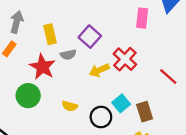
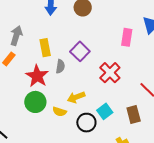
gray semicircle: (68, 55) -> (60, 66), turned -72
yellow arrow: (99, 70) -> (76, 97), moved
green circle: (28, 96) -> (35, 102), moved
brown rectangle: (145, 112) -> (134, 114), moved

